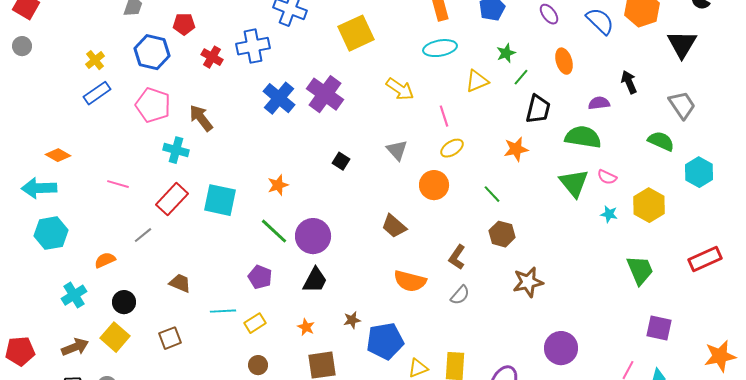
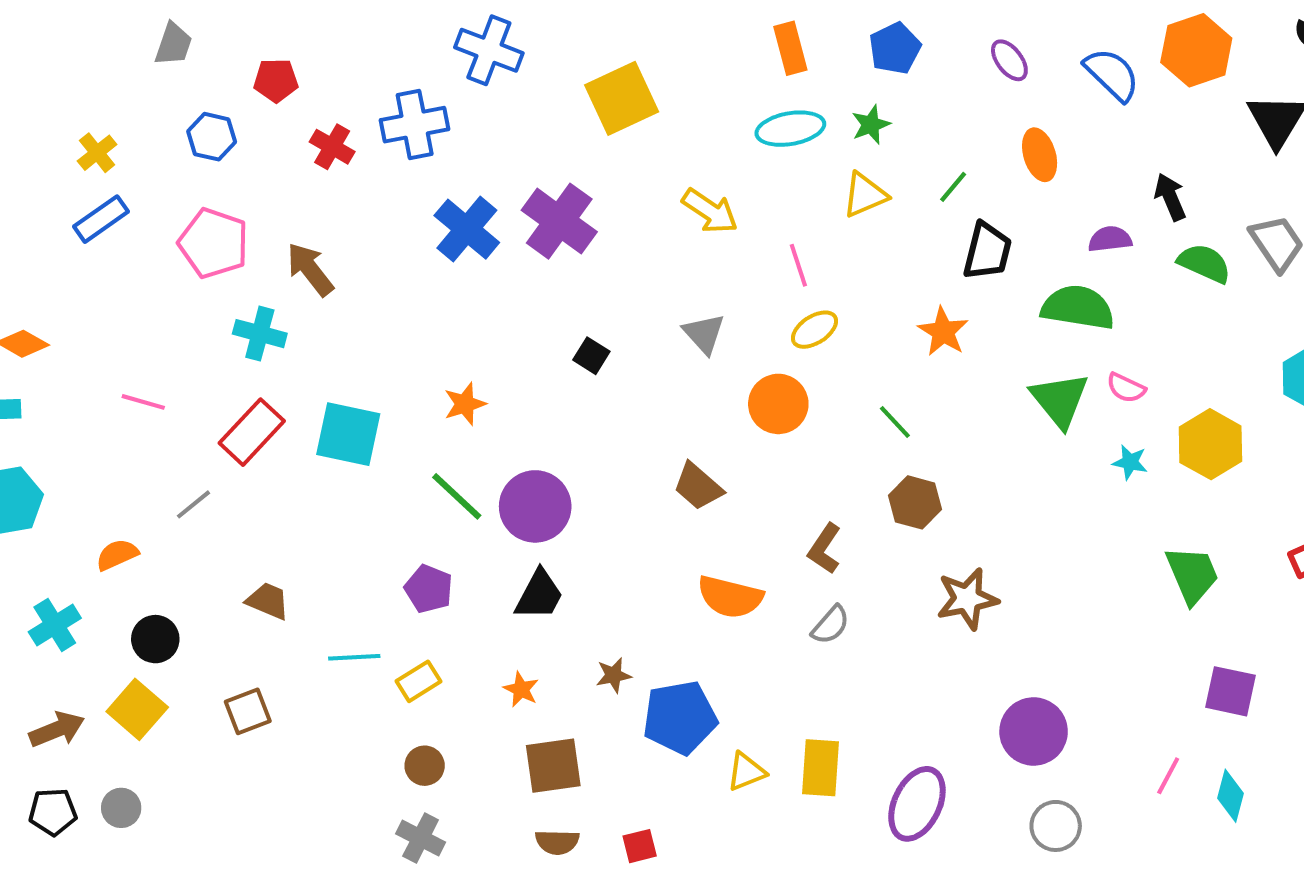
blue hexagon: (152, 52) -> (212, 137), size x0.7
green star: (506, 53) -> (871, 125), moved
green semicircle: (661, 141) -> (1204, 263), moved
orange star: (516, 149) -> (943, 332), turned -30

